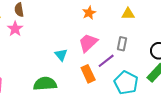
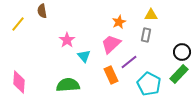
orange star: (89, 13) -> (119, 22), moved
pink star: (15, 29) -> (67, 40), moved
gray rectangle: (122, 44) -> (146, 35), moved

